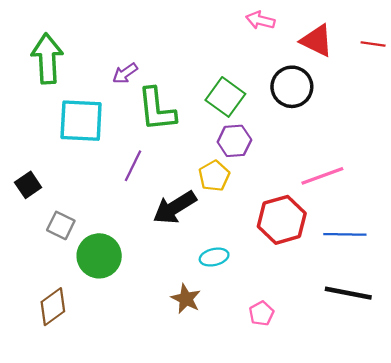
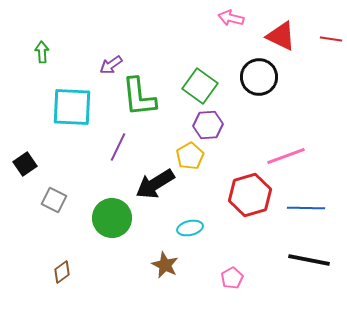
green arrow: (47, 59) -> (42, 52), size x0.5
green circle: (99, 256) -> (112, 218), moved
brown diamond: (53, 307) -> (62, 272), moved, size x0.7

